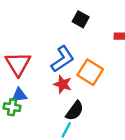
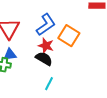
black semicircle: (75, 111) -> (44, 59), moved, turned -96

